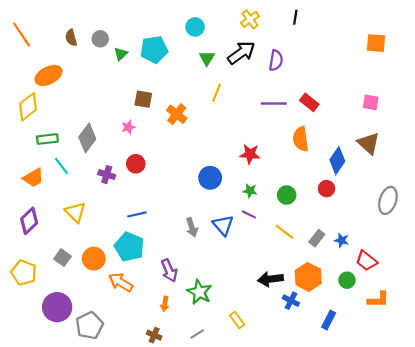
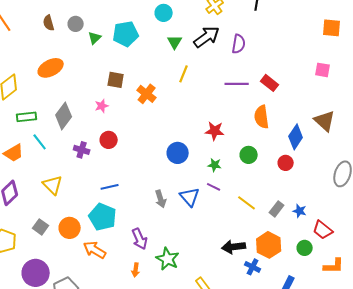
orange ellipse: (48, 75) -> (51, 68), moved
pink square: (371, 102) -> (323, 70), moved
green circle: (287, 195) -> (249, 155), moved

